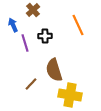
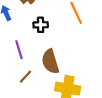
purple line: (25, 43) -> (19, 50), moved

